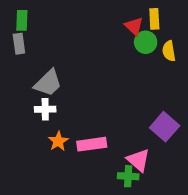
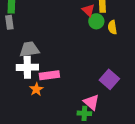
gray trapezoid: (48, 83) -> (29, 49), turned -145
white cross: (45, 109) -> (27, 67), size x1.5
pink rectangle: (92, 144) -> (49, 75), moved

